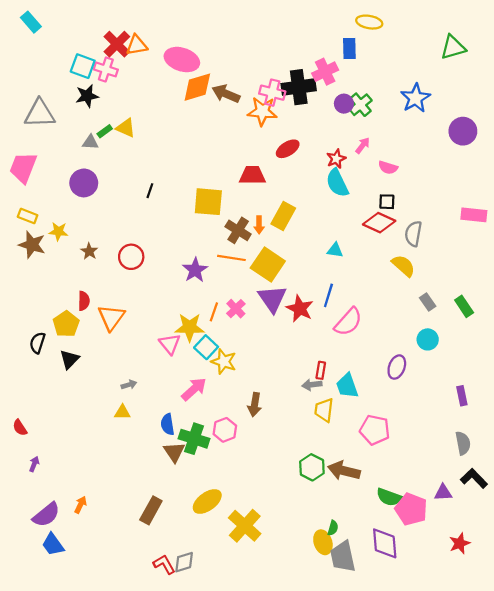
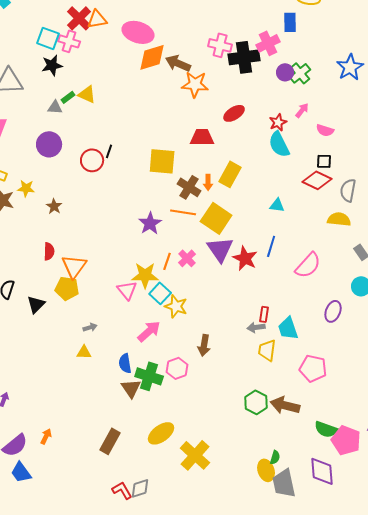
pink cross: (272, 93) -> (220, 45), moved
orange star: (262, 111) -> (195, 84), moved
red circle: (131, 257) -> (92, 160), moved
yellow semicircle: (403, 266) -> (339, 219), turned -35
pink semicircle: (348, 322) -> (308, 265), moved
yellow pentagon: (66, 324) -> (67, 288), moved, turned -30

